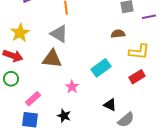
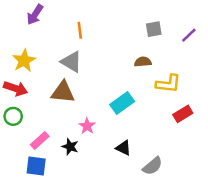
purple line: (149, 17) -> (189, 35), moved, turned -32
red rectangle: (137, 77) -> (183, 114), moved
black triangle: (110, 105) -> (123, 148), moved
black star: (64, 116) -> (70, 147), moved

